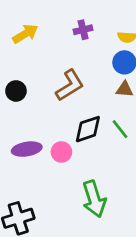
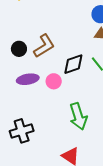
brown L-shape: (70, 85) -> (44, 46), moved
black circle: (16, 91) -> (19, 49), moved

